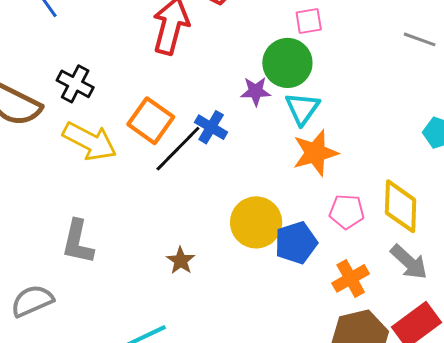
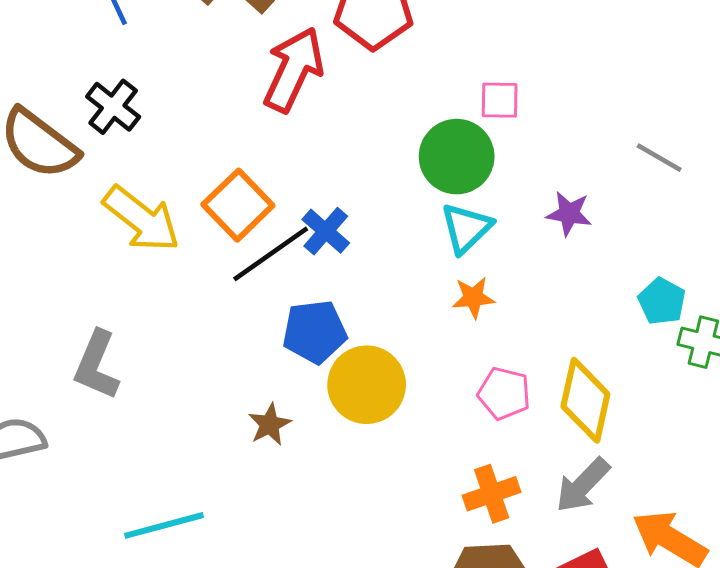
black cross: (75, 84) -> (113, 107), moved
purple star: (256, 91) -> (569, 214), moved
orange star: (315, 153) -> (473, 298), size x0.6
blue pentagon: (296, 243) -> (315, 332), moved
brown star: (181, 261) -> (270, 424), moved
gray arrow: (409, 262) -> (583, 485), turned 81

